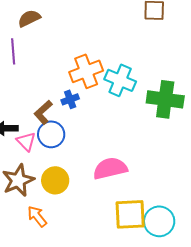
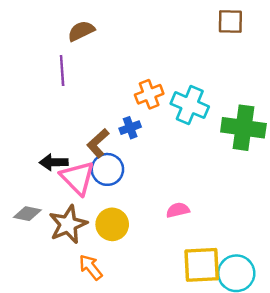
orange cross: (86, 71) -> (149, 94), size x0.7
pink triangle: (26, 141) -> (78, 178), size x1.5
pink semicircle: (110, 168) -> (178, 210), size x0.6

